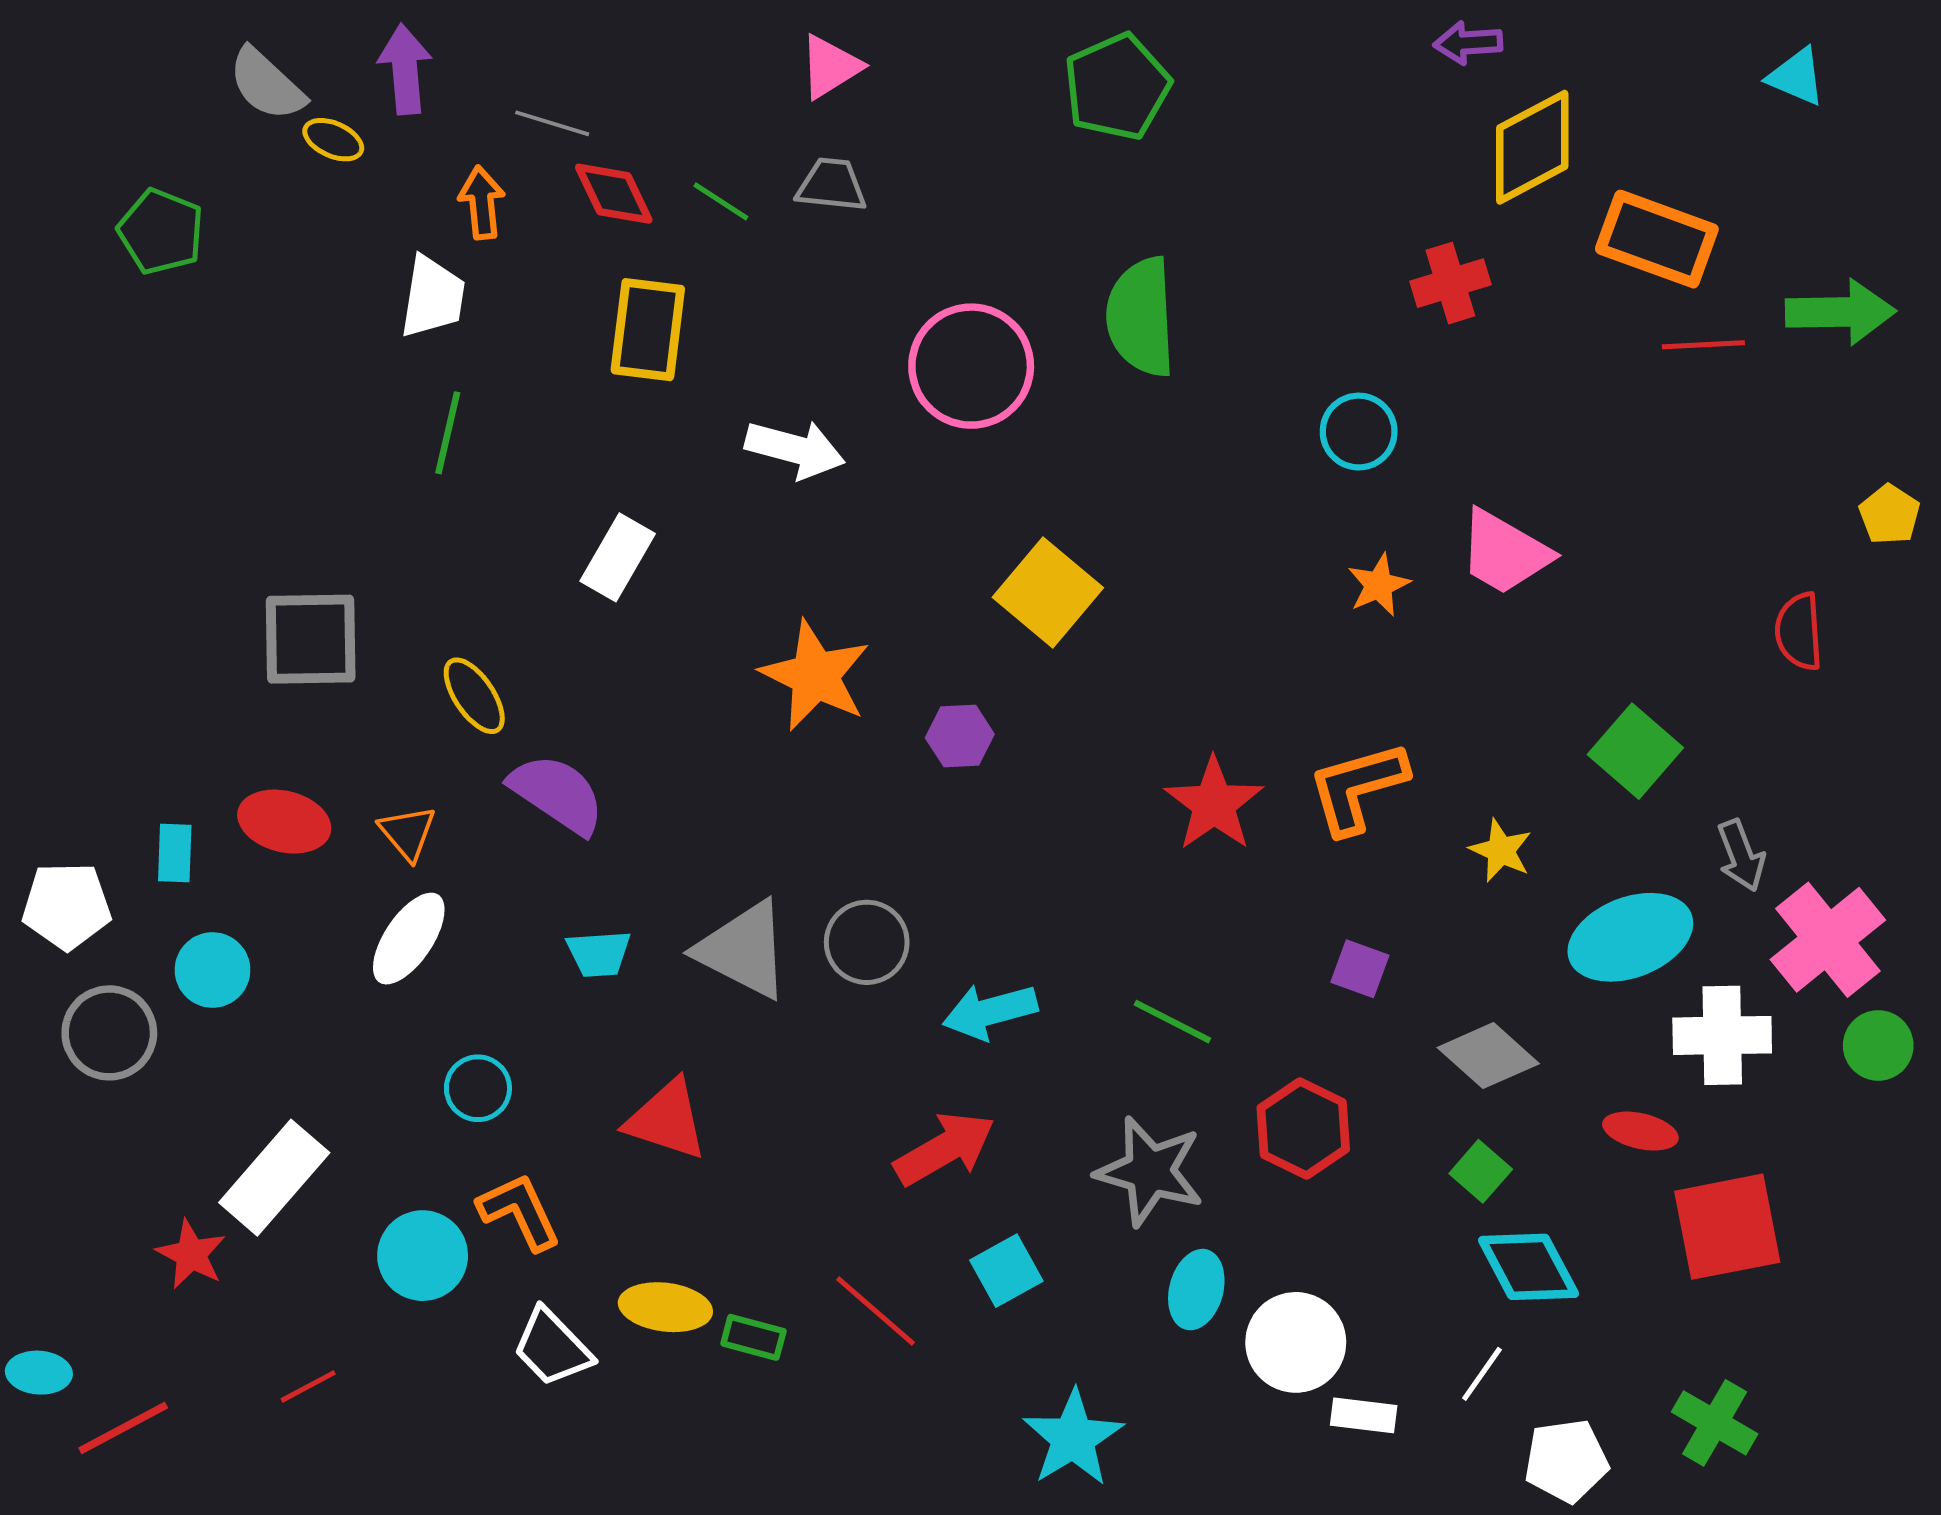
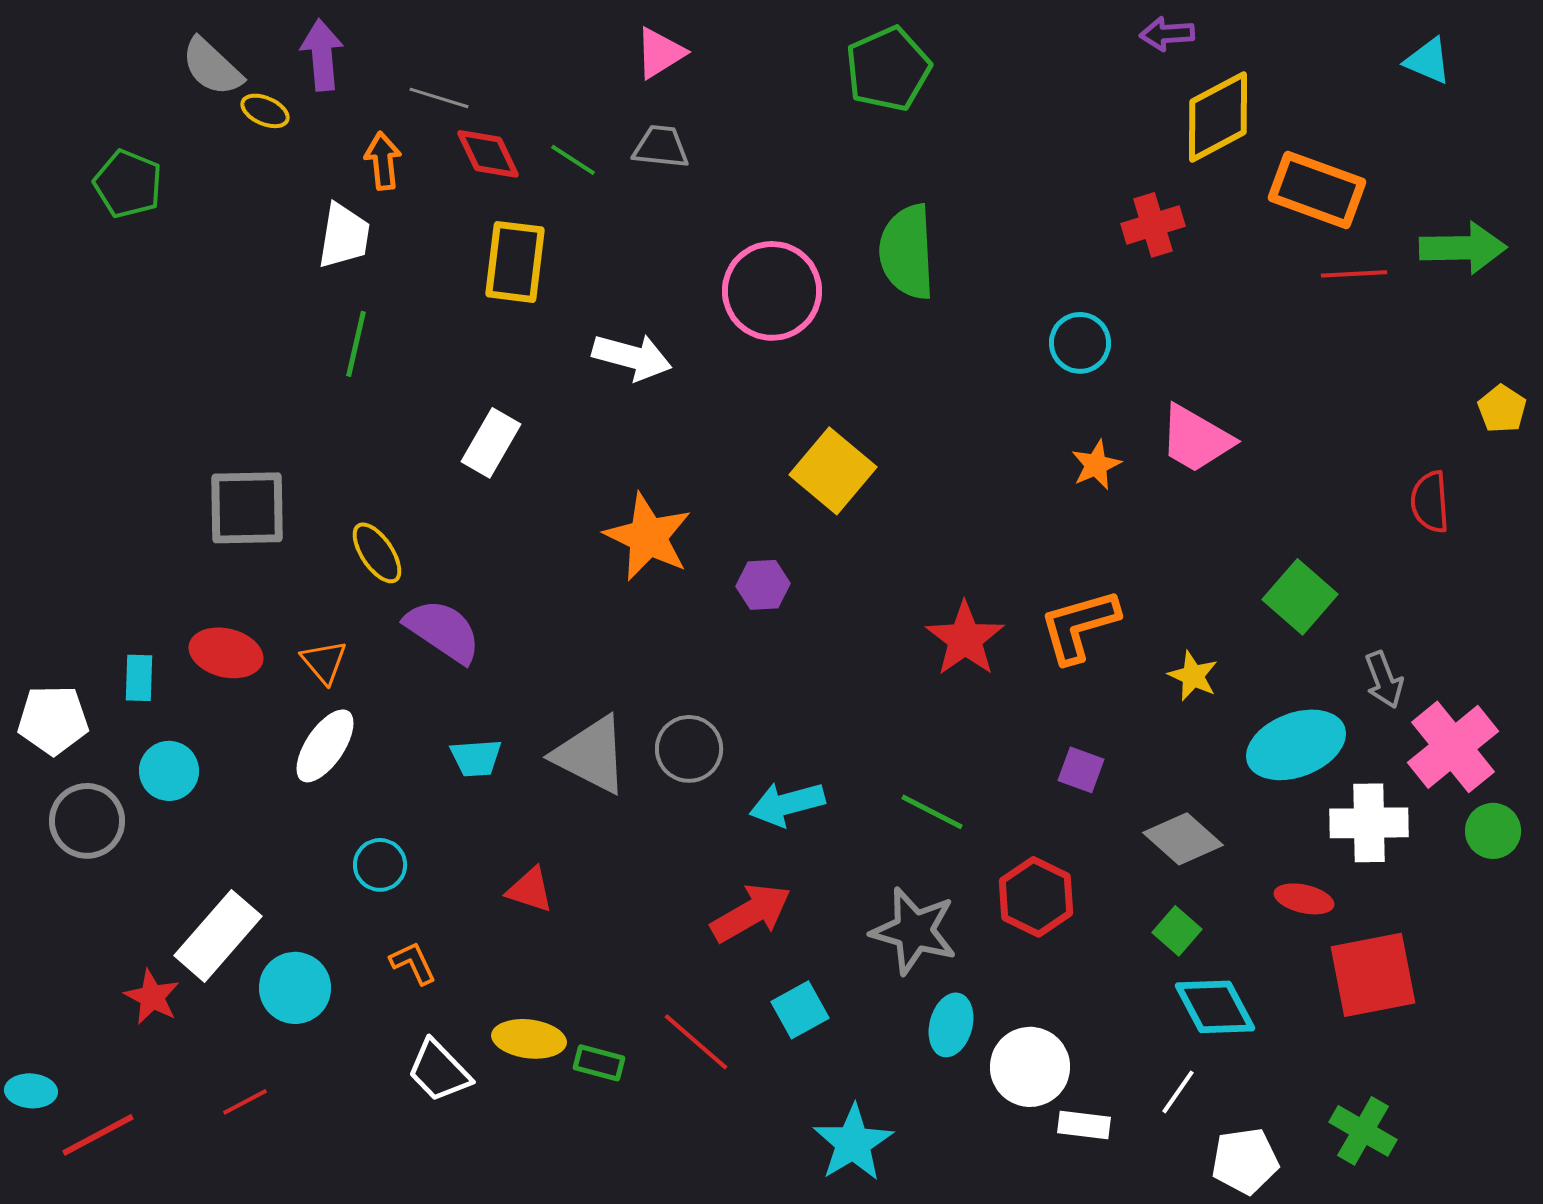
red triangle: (667, 1120) -> (530, 890), size x0.7
orange L-shape: (519, 1212) -> (413, 963), size x0.7
cyan circle: (423, 1256) -> (295, 988), moved

